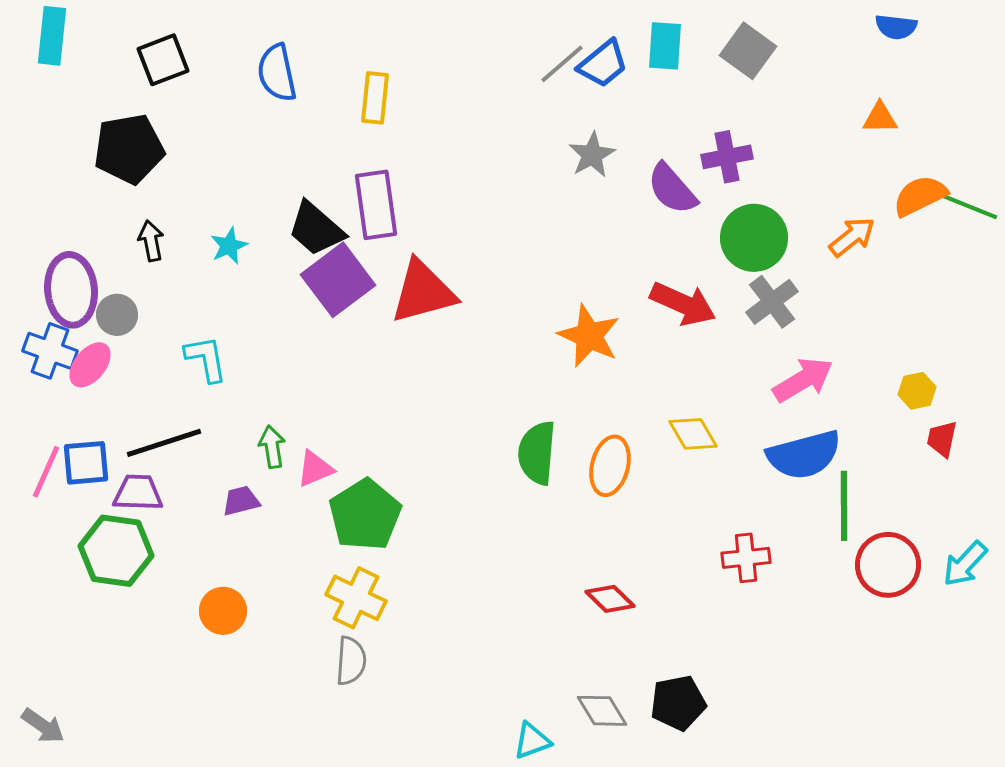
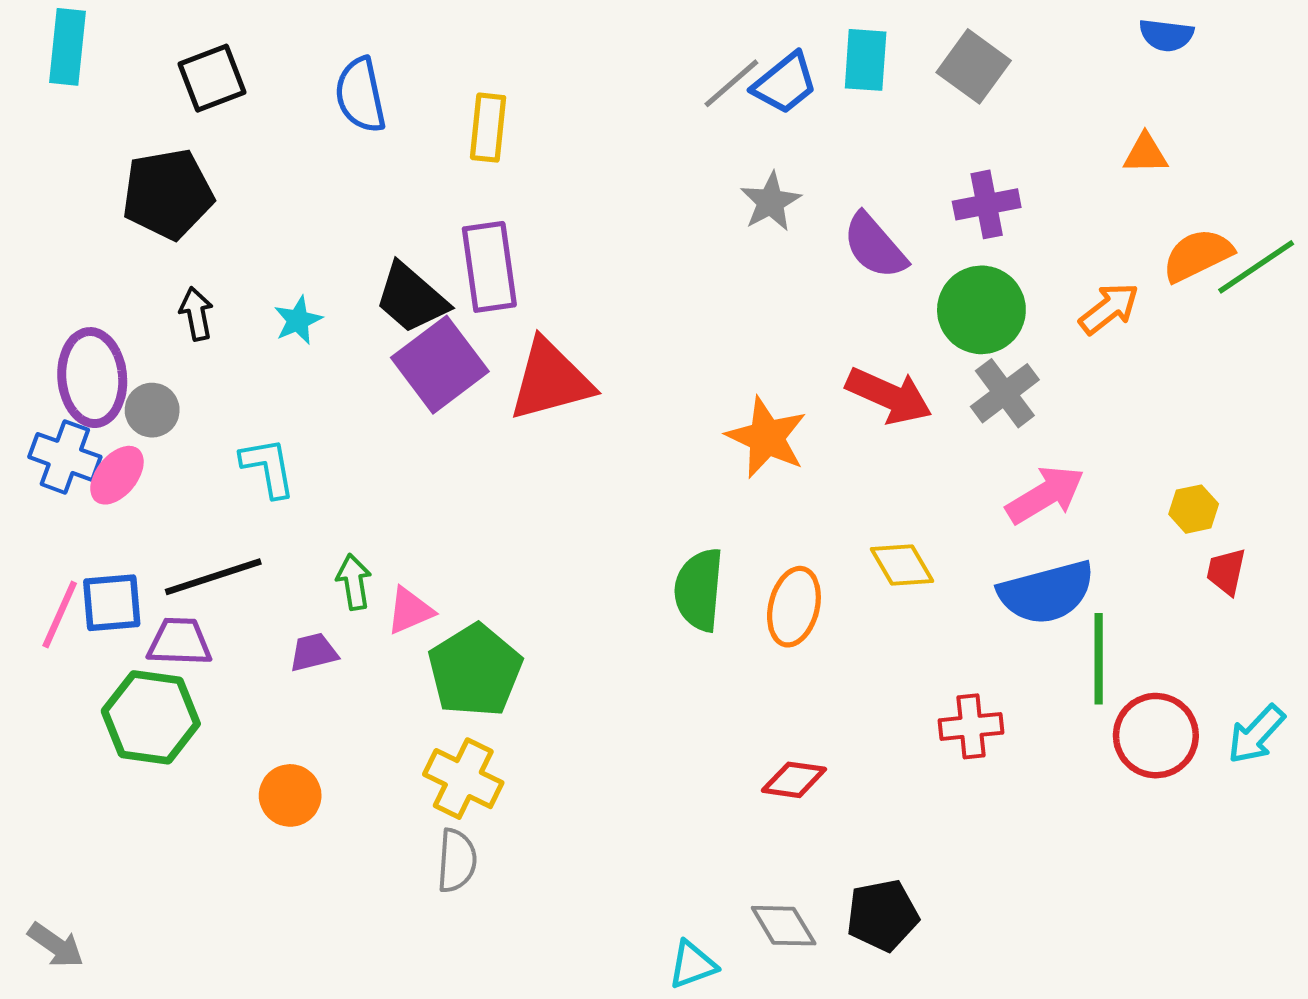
purple cross: (727, 157) -> (987, 204), moved
green line: (965, 205) -> (1256, 267), turned -56
red diamond: (610, 599) -> (794, 780), turned -36

